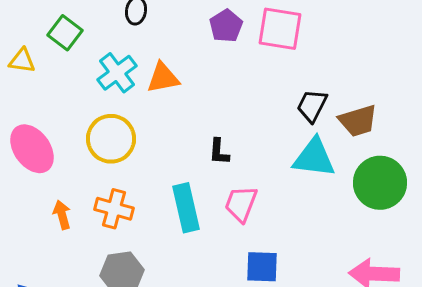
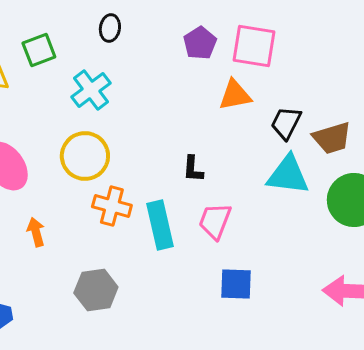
green square: (65, 33) -> (39, 50), turned 32
orange triangle: (163, 78) -> (235, 95), moved
orange cross: (114, 209) -> (112, 206), moved

